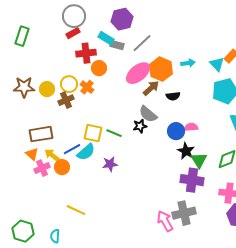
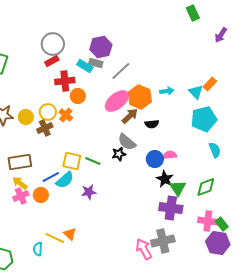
gray rectangle: (117, 45) -> (96, 63), moved
orange triangle: (32, 154) -> (70, 234), moved
yellow arrow: (52, 155) -> (20, 183), moved
cyan semicircle: (55, 236) -> (38, 249), moved

